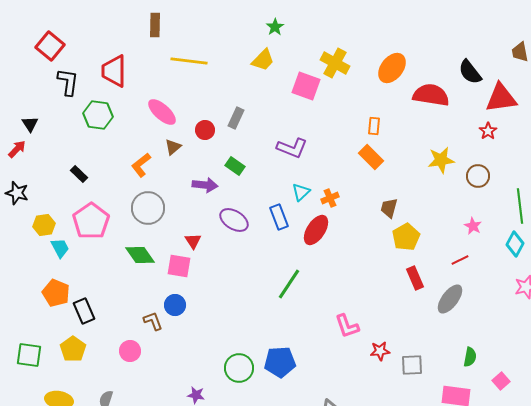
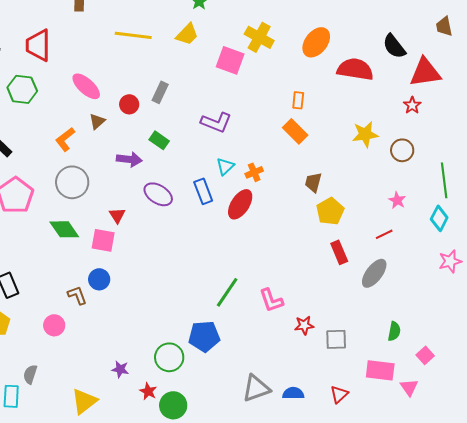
yellow line: (189, 61) -> (133, 35), moved
green line: (289, 284) -> (227, 292), moved
green circle: (239, 368) -> (169, 357), moved

